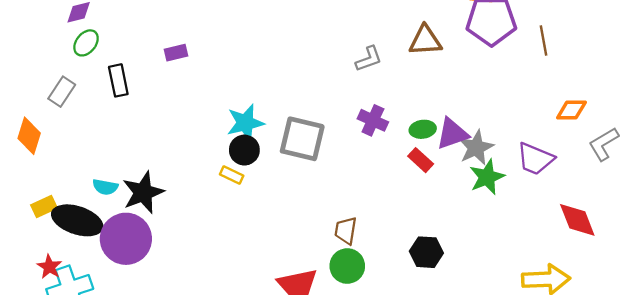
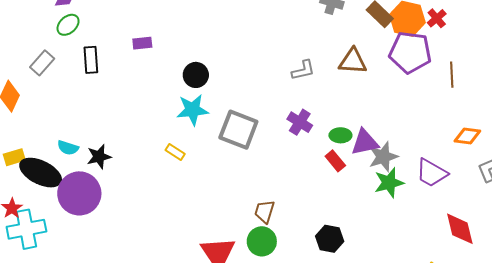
black circle: (244, 150) -> (196, 75), moved
black star: (143, 192) -> (99, 157), size x0.7

